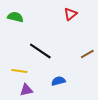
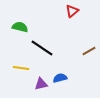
green semicircle: (15, 17) -> (20, 27), moved
purple triangle: (26, 90) -> (41, 84), moved

